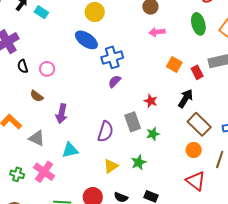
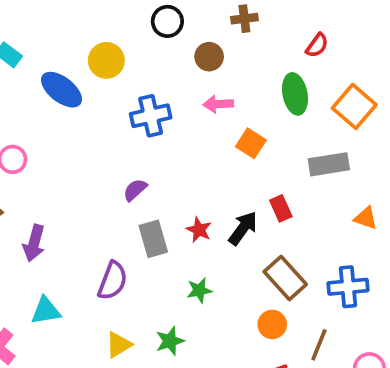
blue ellipse: (86, 40) -> (61, 90), moved
blue cross: (112, 57) -> (151, 116), moved
orange square: (174, 64) -> (251, 143), moved
red rectangle: (197, 72) -> (281, 208), moved
black arrow: (186, 99) -> (243, 228), moved
gray rectangle: (133, 122) -> (153, 239), moved

